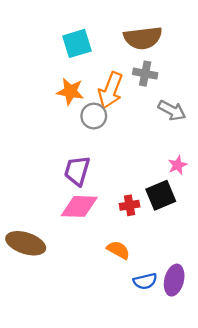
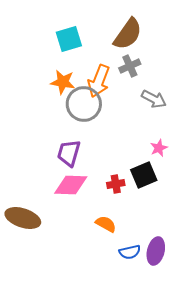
brown semicircle: (143, 38) -> (128, 34), turned -48
gray cross: (145, 74) -> (130, 66), turned -35
gray circle: (94, 116) -> (84, 104), size x1.5

